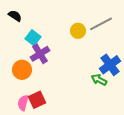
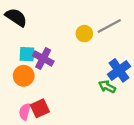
black semicircle: (15, 16) -> (16, 17), size x1.5
cyan square: (33, 38) -> (27, 54), moved, turned -35
purple cross: (40, 54) -> (43, 58), turned -30

